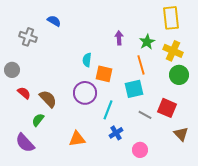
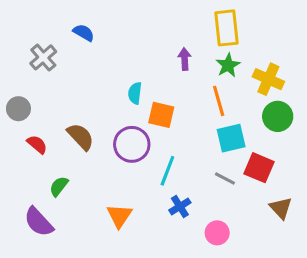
yellow rectangle: (171, 18) -> (226, 28), moved
gray cross: (28, 37) -> (43, 57), turned 30
cyan square: (134, 89) -> (231, 138), moved
brown semicircle: (48, 99) -> (81, 137), moved
orange triangle: (77, 139) -> (119, 216), turned -48

